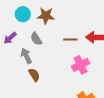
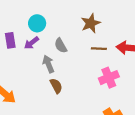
cyan circle: (23, 14) -> (37, 23), moved
brown star: (46, 16) -> (91, 23), moved, turned -30

